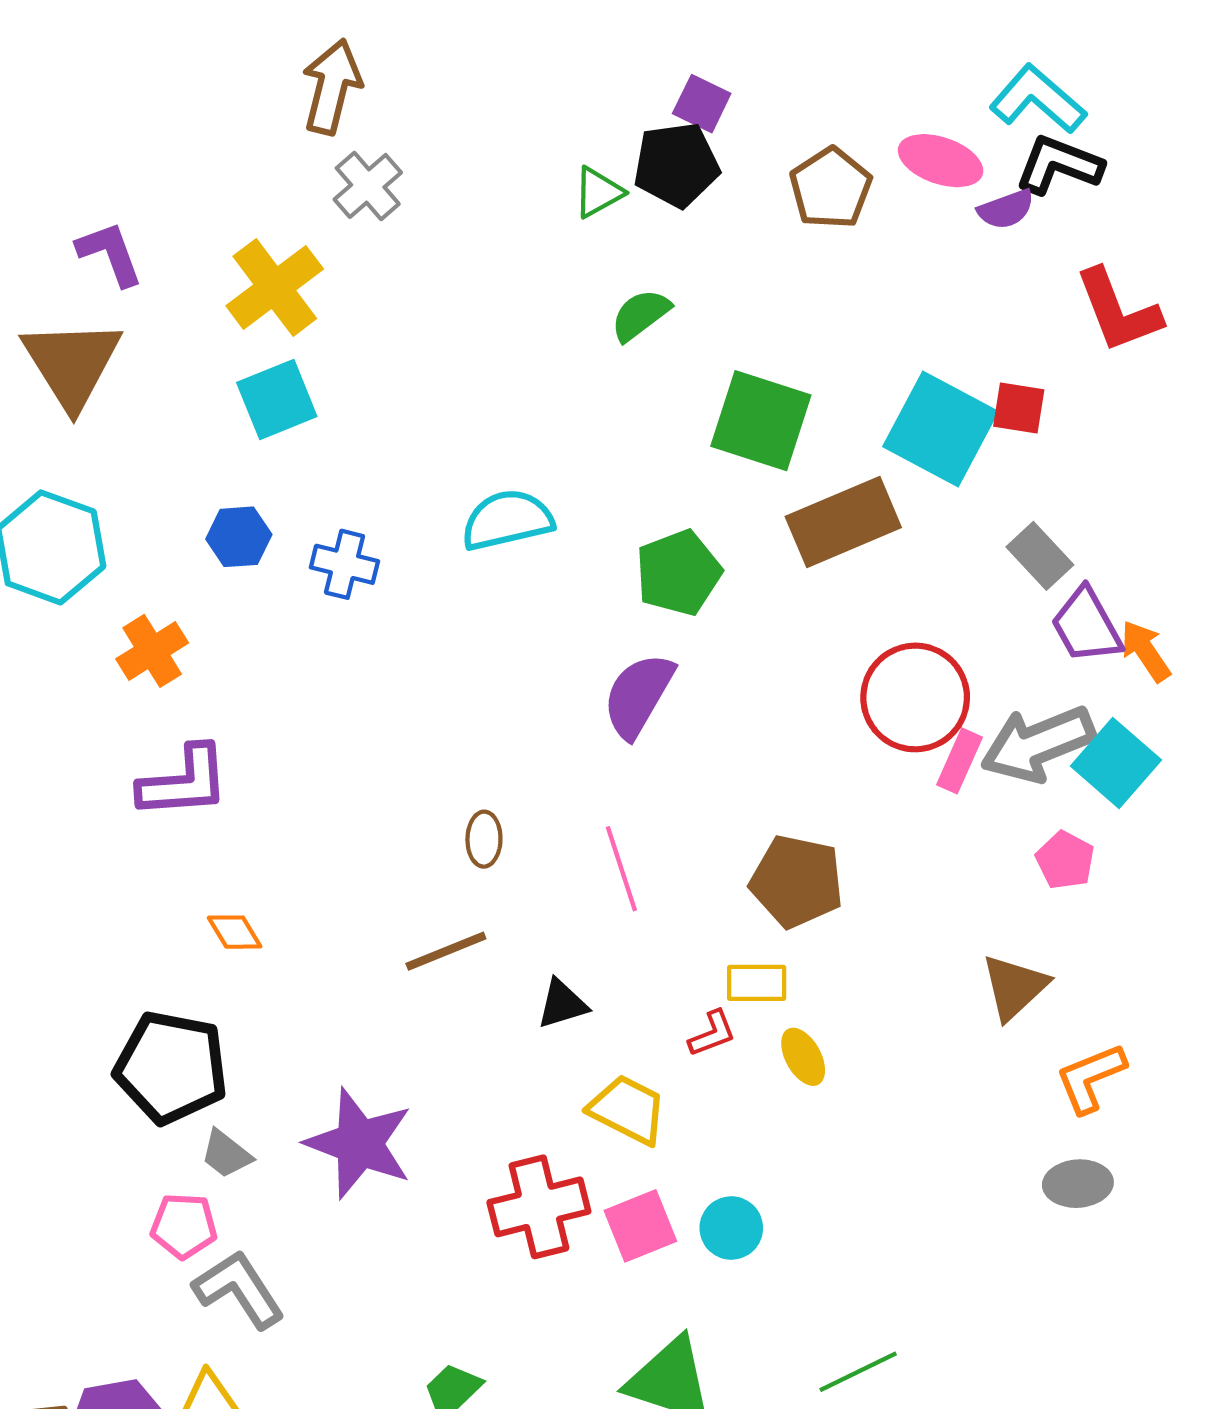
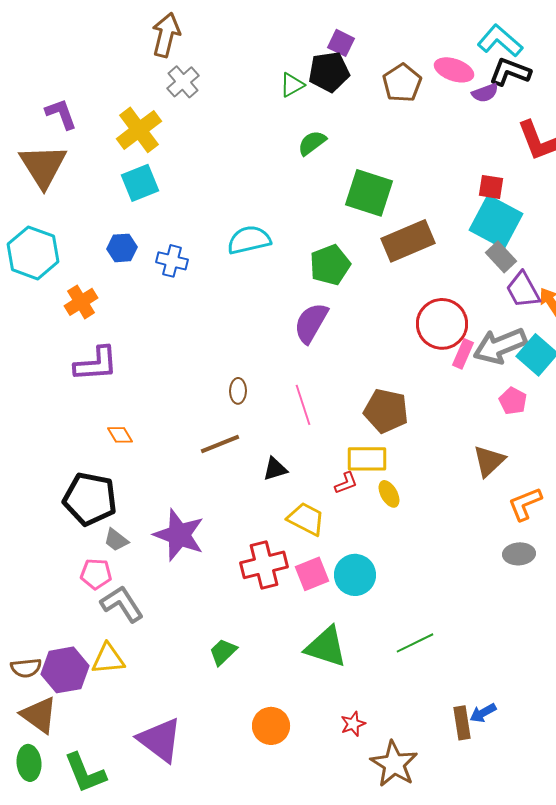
cyan square: (941, 429) -> (496, 222), moved
yellow rectangle: (757, 983) -> (367, 459), size x1.4
cyan circle: (731, 1228) -> (355, 575), size x1.4

